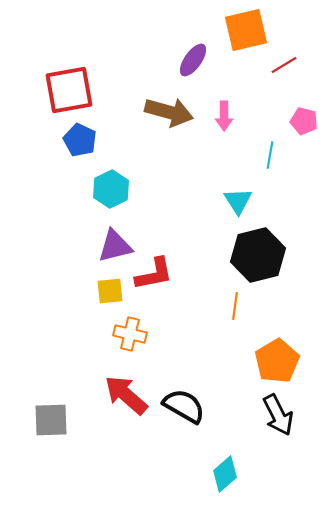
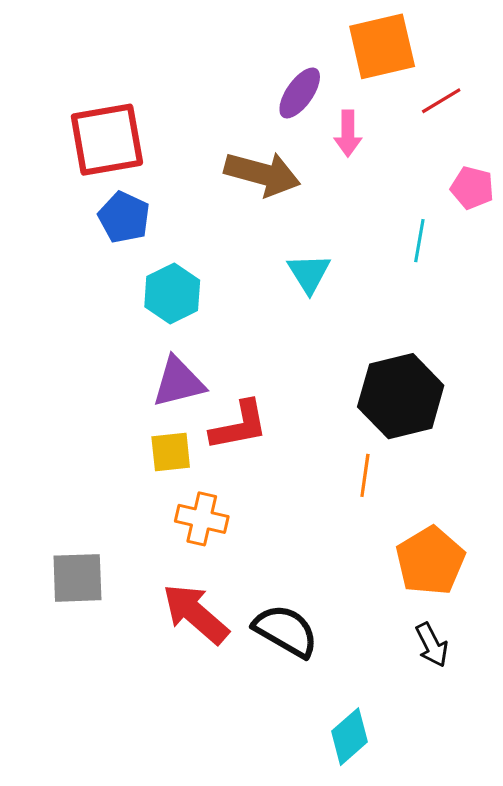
pink arrow: (224, 116) -> (348, 133), moved
cyan triangle: (238, 201) -> (309, 273), moved
black arrow: (278, 415) -> (432, 645), size x0.7
gray square: (51, 420) -> (77, 578), moved

